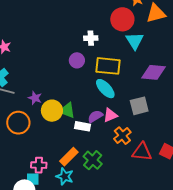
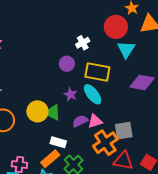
white cross: (91, 38) -> (83, 43), turned -32
purple star: (35, 98) -> (71, 95), moved
gray square: (139, 106) -> (124, 131), moved
white rectangle: (83, 126) -> (58, 142), moved
orange cross: (122, 136) -> (105, 143), size x1.4

